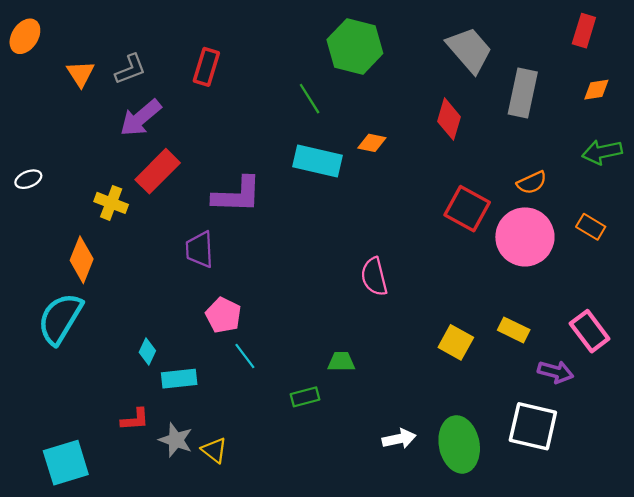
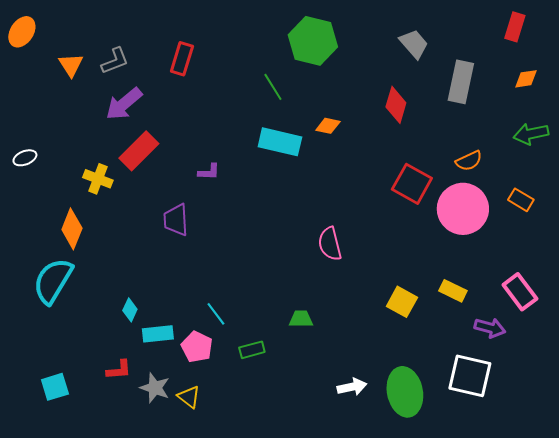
gray trapezoid: (469, 50) -> (414, 44), size x0.7
purple L-shape: (237, 195) -> (209, 172), size x0.5
pink pentagon: (223, 315) -> (197, 347), moved
green rectangle: (305, 397) -> (252, 350), moved
cyan square: (66, 463) -> (55, 387), moved, size x0.7

